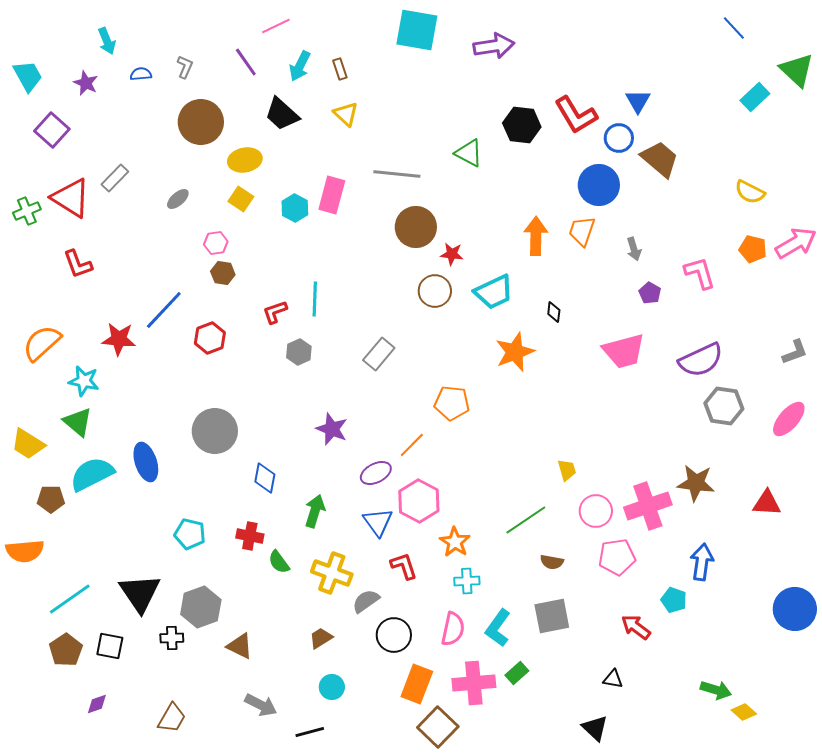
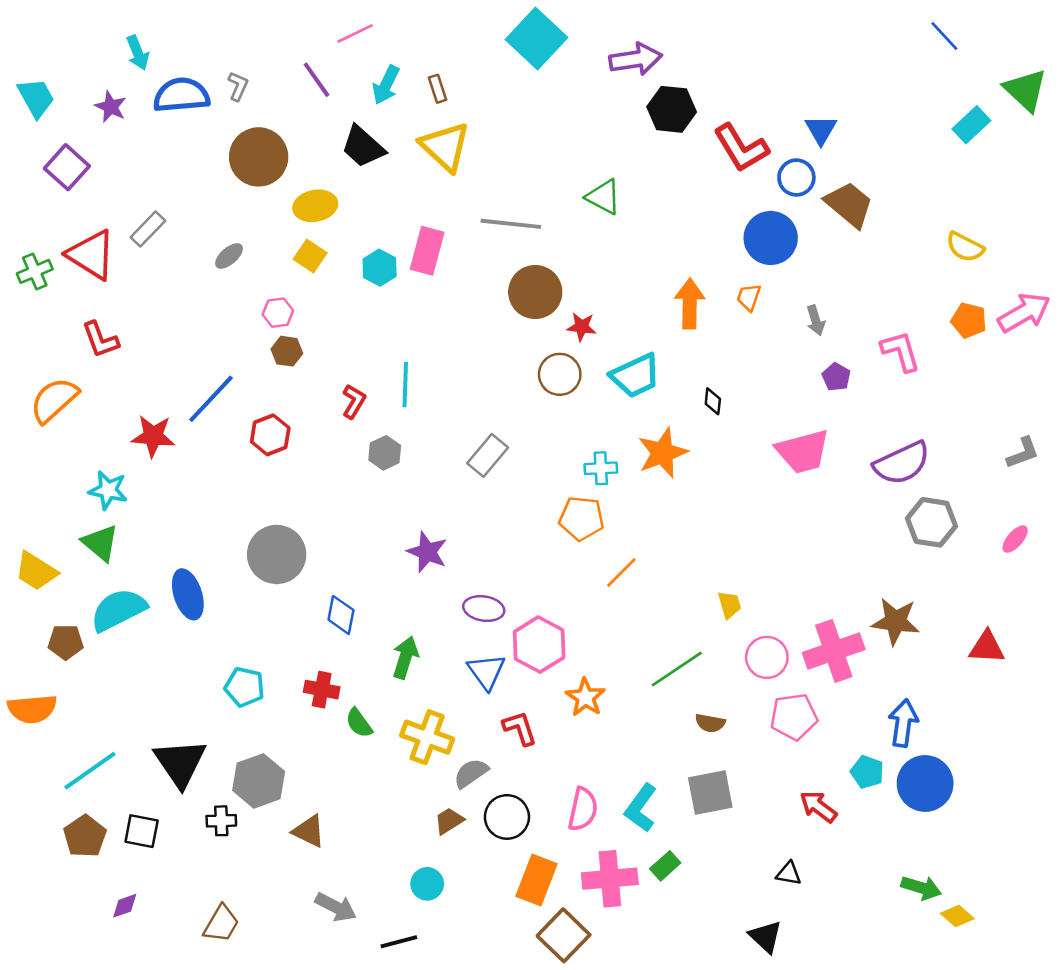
cyan square: (417, 30) -> (537, 39), turned 33
blue semicircle: (141, 74) -> (181, 95), size x2.0
yellow triangle: (346, 114) -> (445, 147), size x1.6
black hexagon: (522, 125) -> (672, 109), moved
orange trapezoid: (582, 231) -> (749, 297), size x0.7
red L-shape: (275, 312) -> (354, 401), turned 140
orange semicircle: (42, 343) -> (54, 400), moved
pink ellipse: (789, 419) -> (1015, 539), size x0.6
orange line: (412, 445) -> (621, 572), moved
purple ellipse: (376, 473) -> (484, 609), turned 36
cyan cross: (467, 581) -> (601, 468), moved
blue circle: (795, 609) -> (925, 783), moved
brown trapezoid: (321, 638) -> (449, 821), moved

